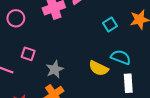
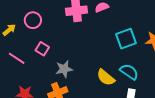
pink circle: (16, 18) -> (33, 20), moved
cyan square: (110, 25) -> (126, 39), size x1.5

